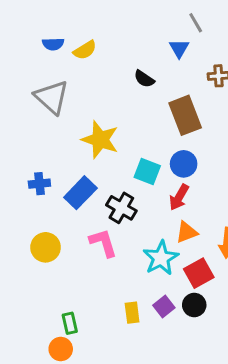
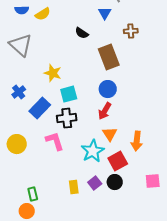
yellow star: (100, 140) -> (53, 73), size x0.7
cyan square: (147, 171) -> (69, 94), moved, turned -36
blue cross: (39, 184) -> (19, 92), moved, turned -32
black cross: (121, 208) -> (67, 118), turned -36
orange triangle: (187, 232) -> (110, 134), turned -42

